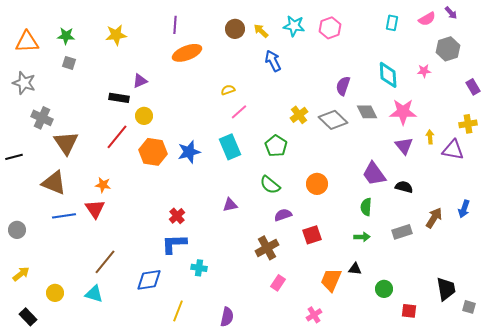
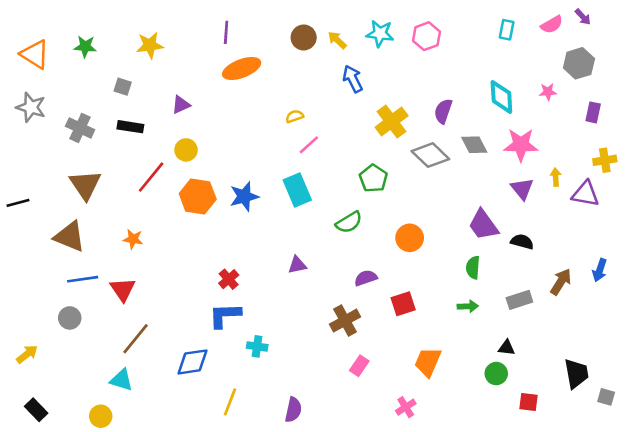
orange triangle: (27, 42) -> (35, 54), turned 35
gray square: (69, 63) -> (123, 87), moved
purple rectangle: (473, 87) -> (593, 112), moved, turned 42
black rectangle: (119, 98) -> (130, 127), moved
yellow cross: (299, 115) -> (392, 121), moved, size x1.4
gray cross: (42, 118) -> (80, 128), moved
green pentagon: (276, 146) -> (373, 178), moved
green semicircle: (270, 185) -> (349, 222), moved, turned -70
red triangle: (95, 209) -> (123, 290), moved
gray circle: (17, 230) -> (70, 318), moved
black triangle: (355, 269) -> (507, 348), moved
yellow circle: (55, 293) -> (101, 416), moved

